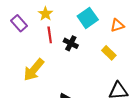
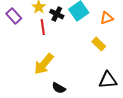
black cross: (71, 43) -> (57, 14), moved
yellow arrow: (34, 70) -> (44, 64), moved

